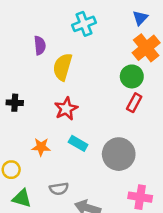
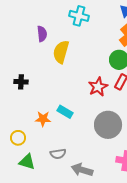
cyan cross: (84, 24) -> (79, 16), turned 36
red star: (66, 109) -> (98, 87), moved
cyan rectangle: (78, 143) -> (65, 112), moved

